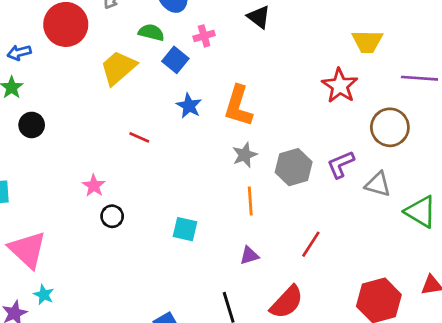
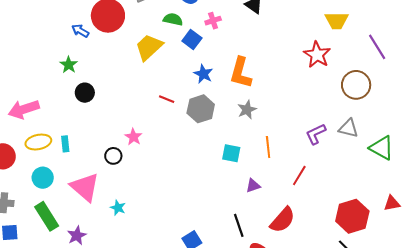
blue arrow: (19, 53) -> (80, 31), moved, turned 48
purple line: (419, 78) -> (377, 47), turned 56
purple L-shape: (341, 164) -> (316, 134), moved
gray hexagon: (294, 167) -> (201, 109), moved
orange line: (250, 201) -> (268, 147), moved
black circle: (112, 216) -> (113, 156), moved
cyan square: (185, 229) -> (231, 153), moved
cyan star: (44, 295) -> (118, 208), moved

